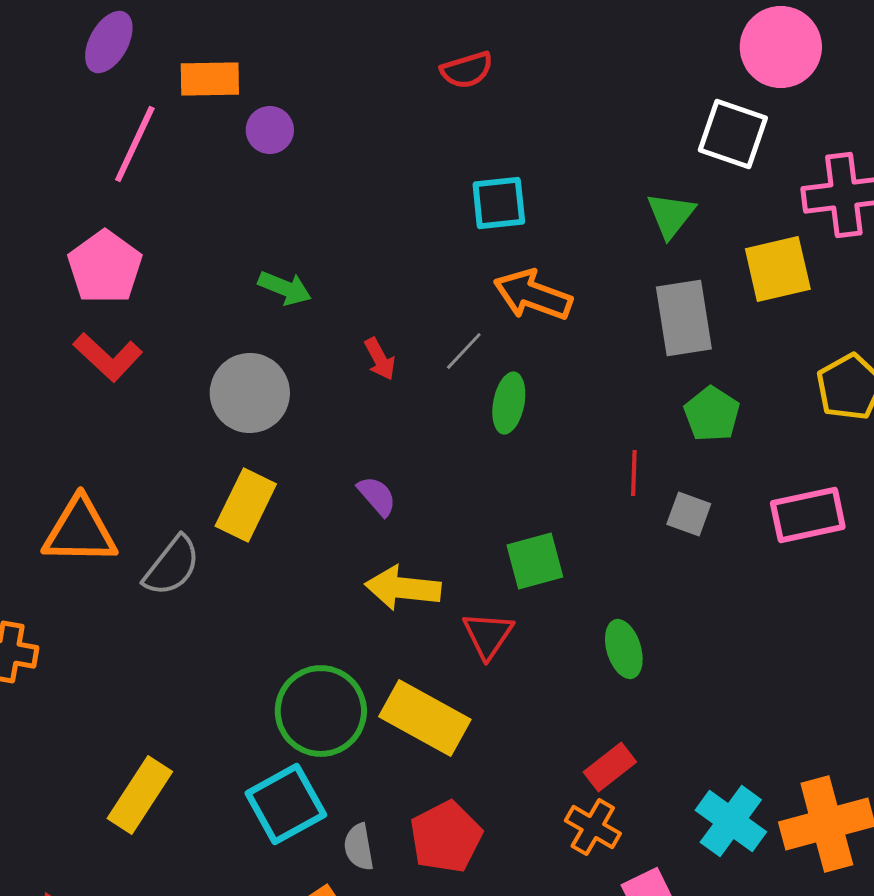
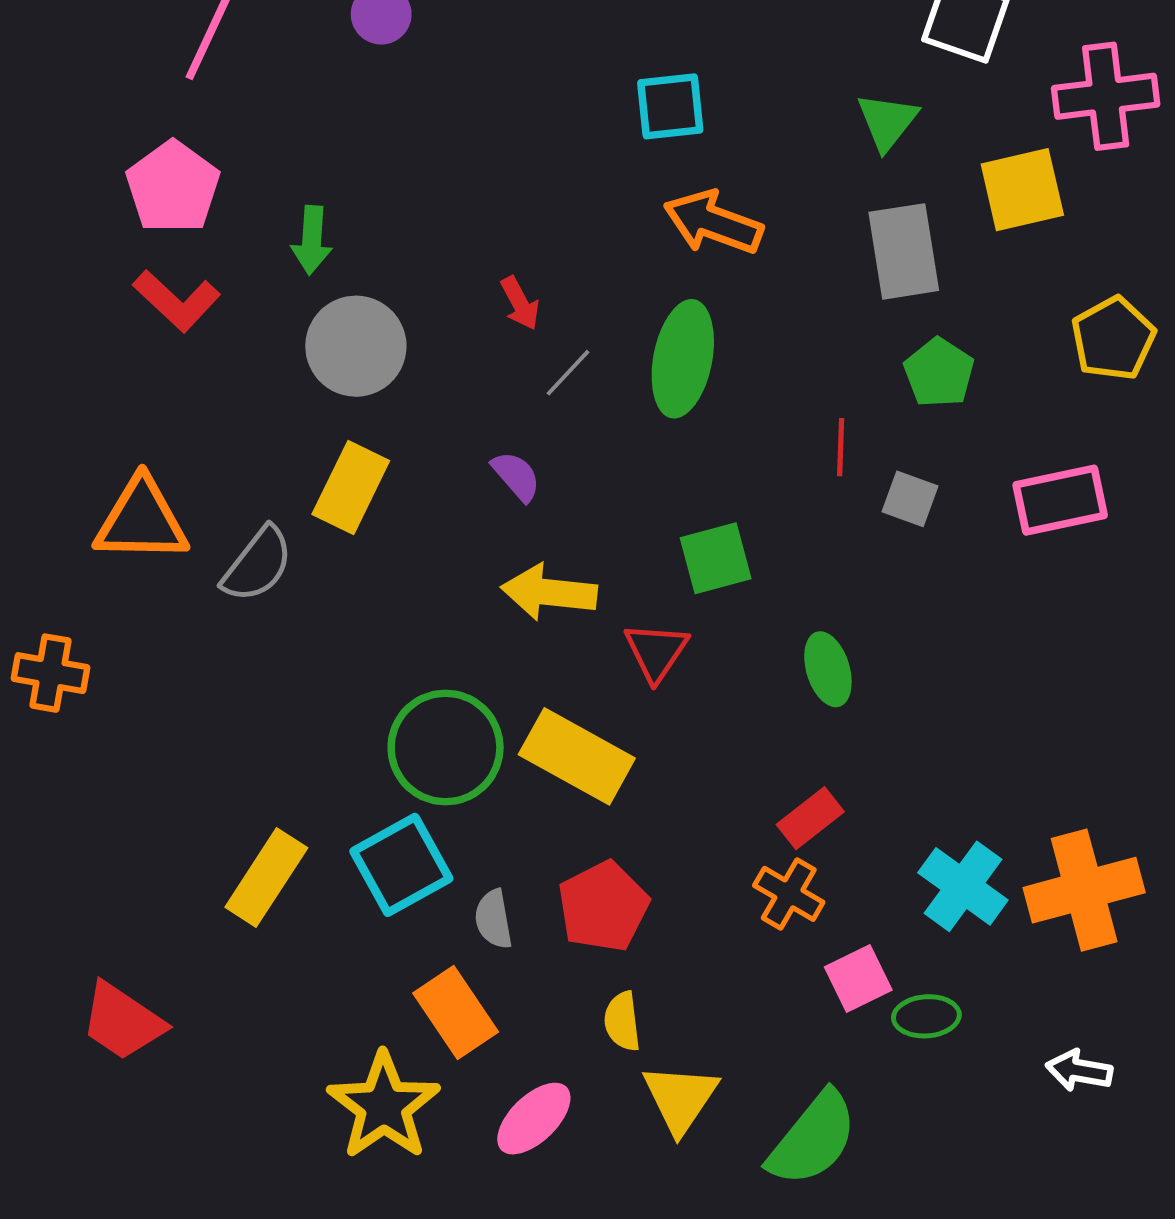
green arrow: (285, 288) -> (312, 240), moved, turned 72
gray line: (464, 351) -> (568, 373), moved
green ellipse: (509, 403) -> (683, 359), size x1.5
yellow rectangle: (140, 795) -> (266, 877), moved

